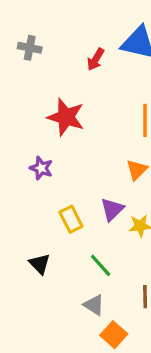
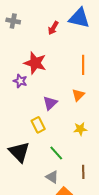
purple star: (41, 168) -> (20, 81), moved
purple triangle: (112, 209) -> (50, 103), moved
black triangle: (40, 264) -> (19, 152), size x1.6

